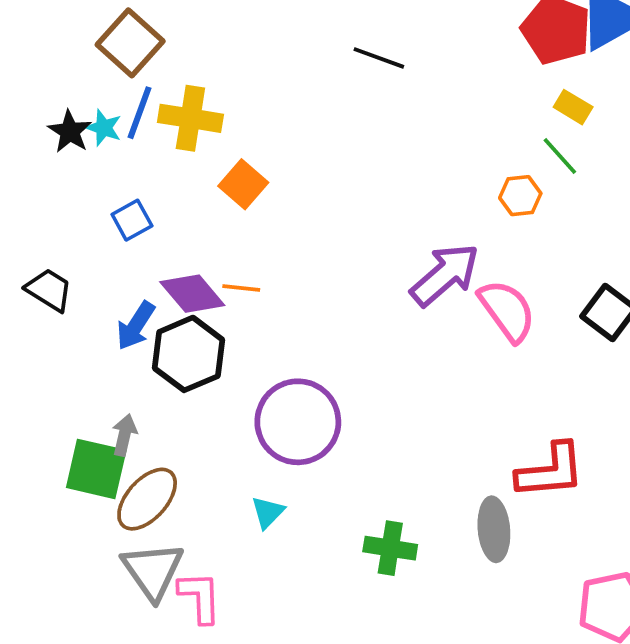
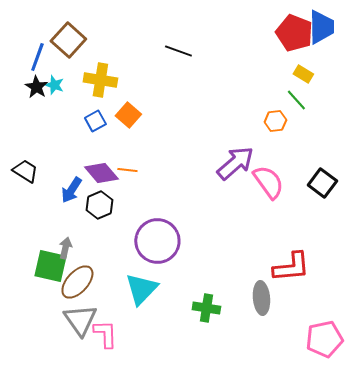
black line: (379, 58) -> (178, 51), moved
blue line: (139, 113) -> (37, 57), moved
blue square: (132, 220) -> (95, 121), moved
black hexagon: (189, 354) -> (99, 205), size x0.7
cyan triangle: (268, 512) -> (141, 289), size x1.8

